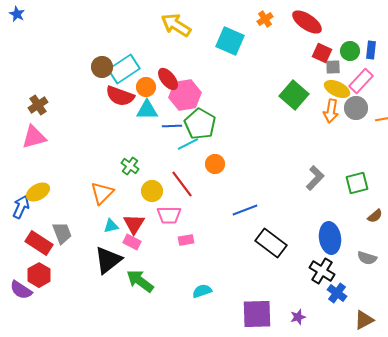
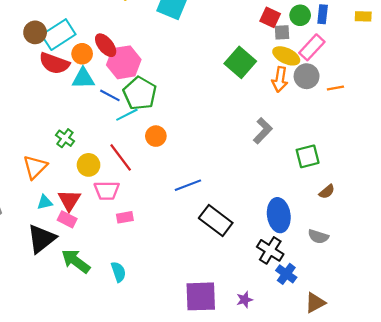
blue line: (172, 126) -> (110, 95), turned 30
gray L-shape: (315, 178) -> (263, 131), moved
cyan semicircle: (202, 291) -> (118, 272), moved, turned 90

